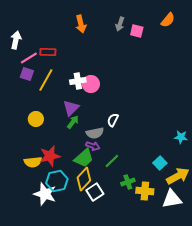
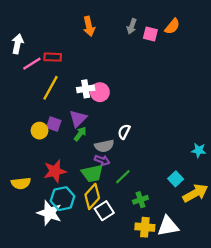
orange semicircle: (168, 20) -> (172, 26), moved
purple square: (27, 74) -> (54, 124), moved
green trapezoid: (84, 158) -> (92, 173), turned 30
yellow semicircle: (33, 162) -> (21, 183), moved
yellow cross: (145, 191) -> (145, 227), moved
white triangle: (172, 199) -> (168, 226), moved

